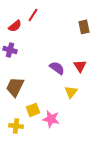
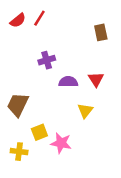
red semicircle: (15, 26) -> (18, 20), moved
purple cross: (10, 50) -> (47, 60), moved, turned -32
purple semicircle: (57, 68) -> (68, 82), turned -35

